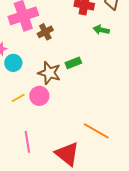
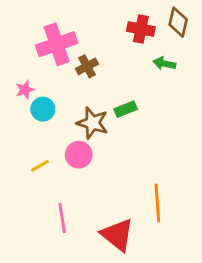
yellow line: (18, 98) -> (40, 166), moved
orange line: (96, 131) -> (157, 203), turned 56

